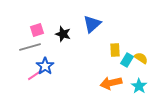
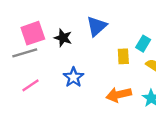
pink square: (37, 30) -> (33, 33), size x1.5
cyan rectangle: (127, 60) -> (143, 44), moved
blue star: (45, 66) -> (73, 77), moved

